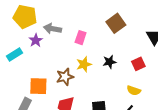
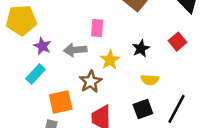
gray arrow: (53, 29) -> (75, 50), moved
cyan rectangle: (15, 55) -> (35, 74), moved
yellow semicircle: (134, 90) -> (150, 80), moved

